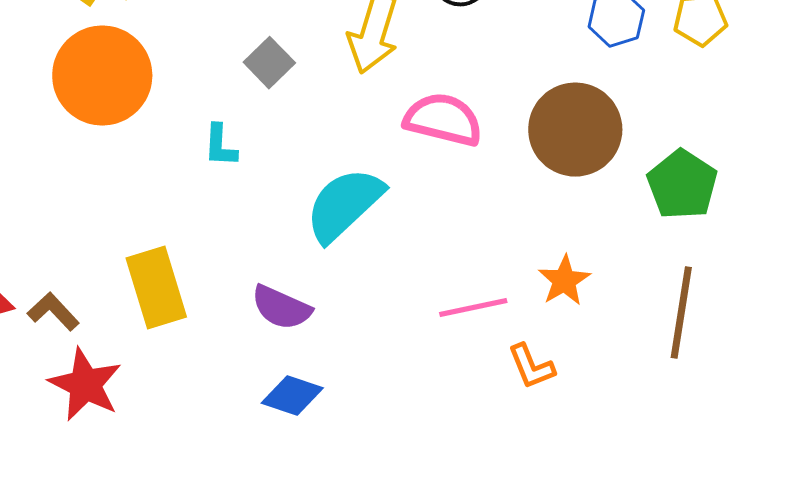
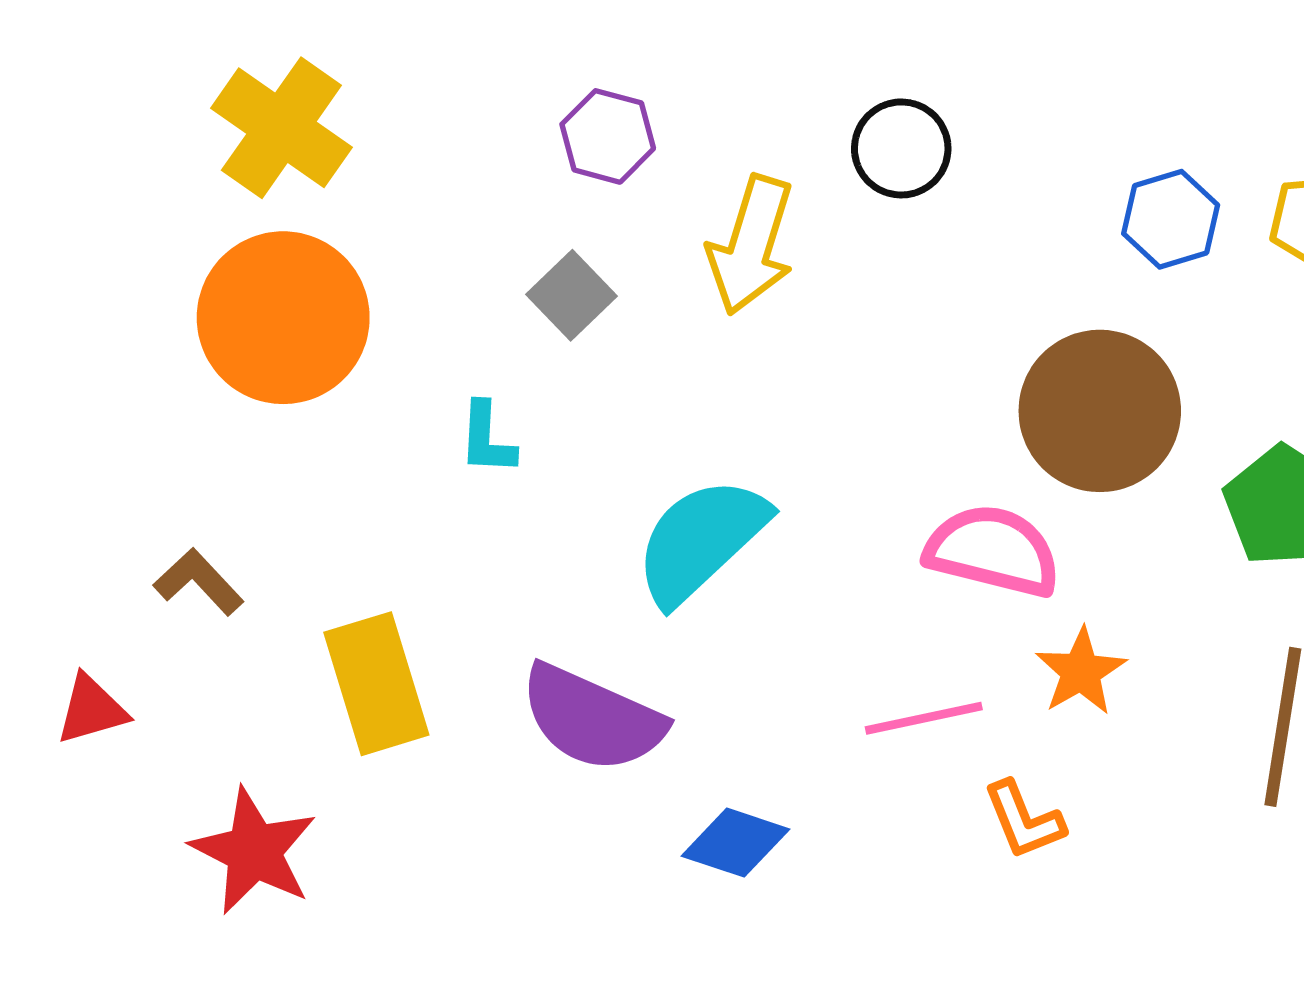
pink semicircle: (443, 120) -> (993, 551), moved
purple semicircle: (281, 308) -> (592, 718), size x1.4
brown L-shape: (53, 312) -> (199, 582), moved
blue diamond: (292, 396) -> (735, 843), moved

